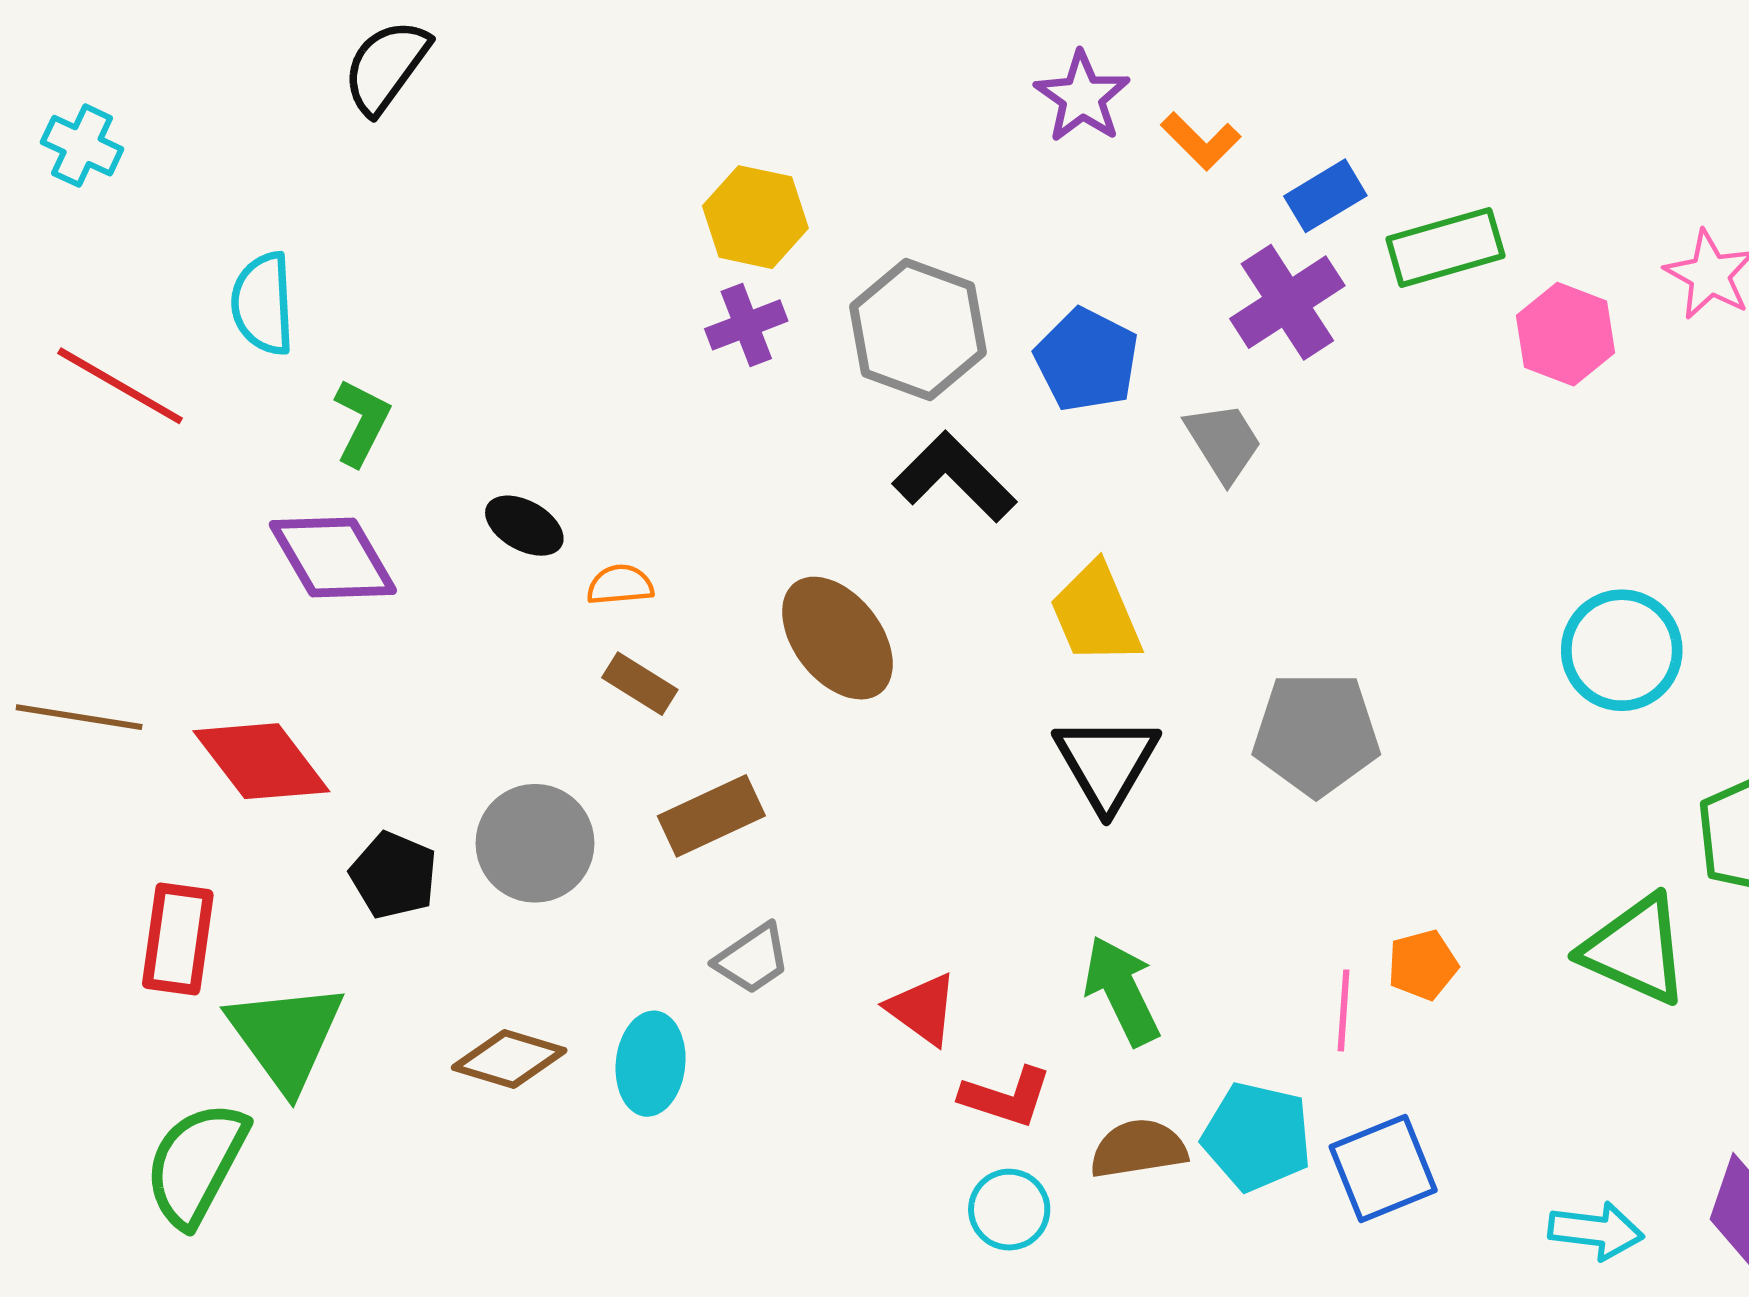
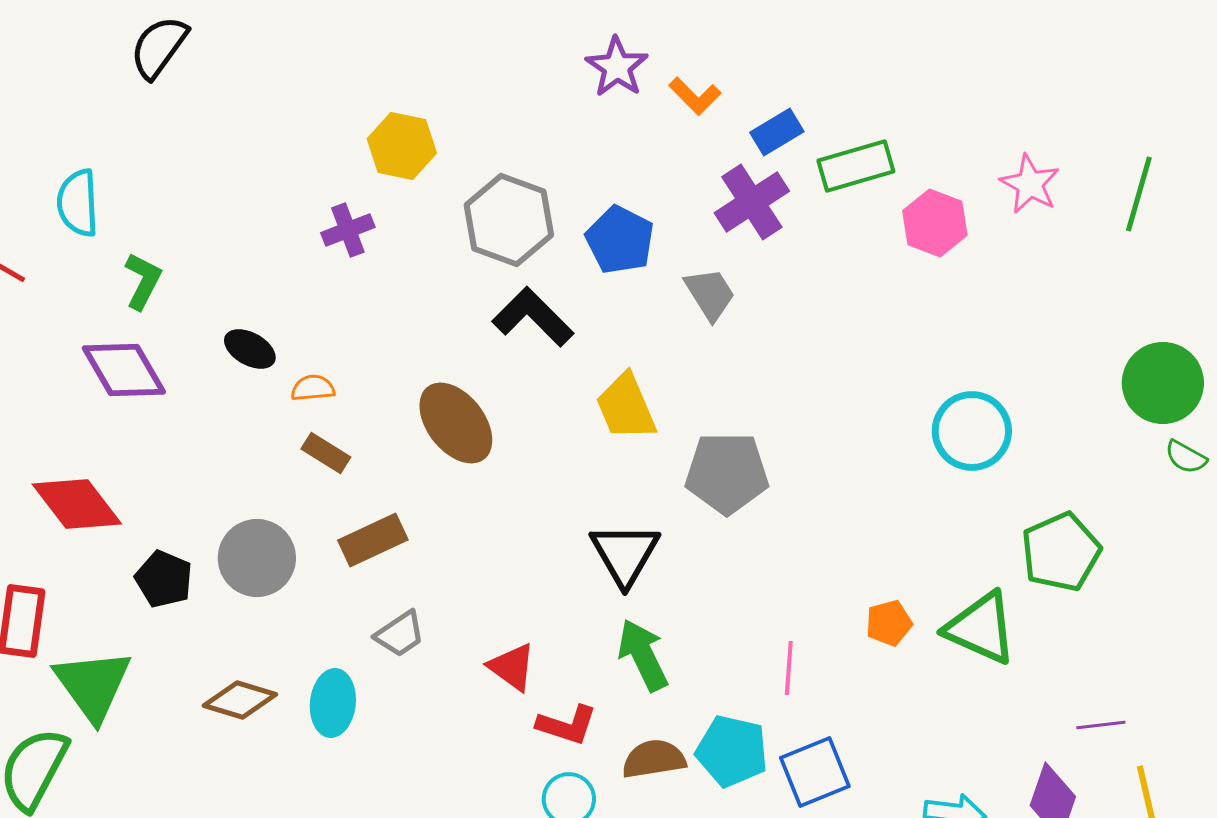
purple cross: (746, 325) -> (348, 230), moved
gray pentagon: (1316, 734) -> (727, 473), moved
black triangle: (1106, 763) -> (625, 554), moved
orange pentagon: (1423, 965) -> (889, 623), moved

